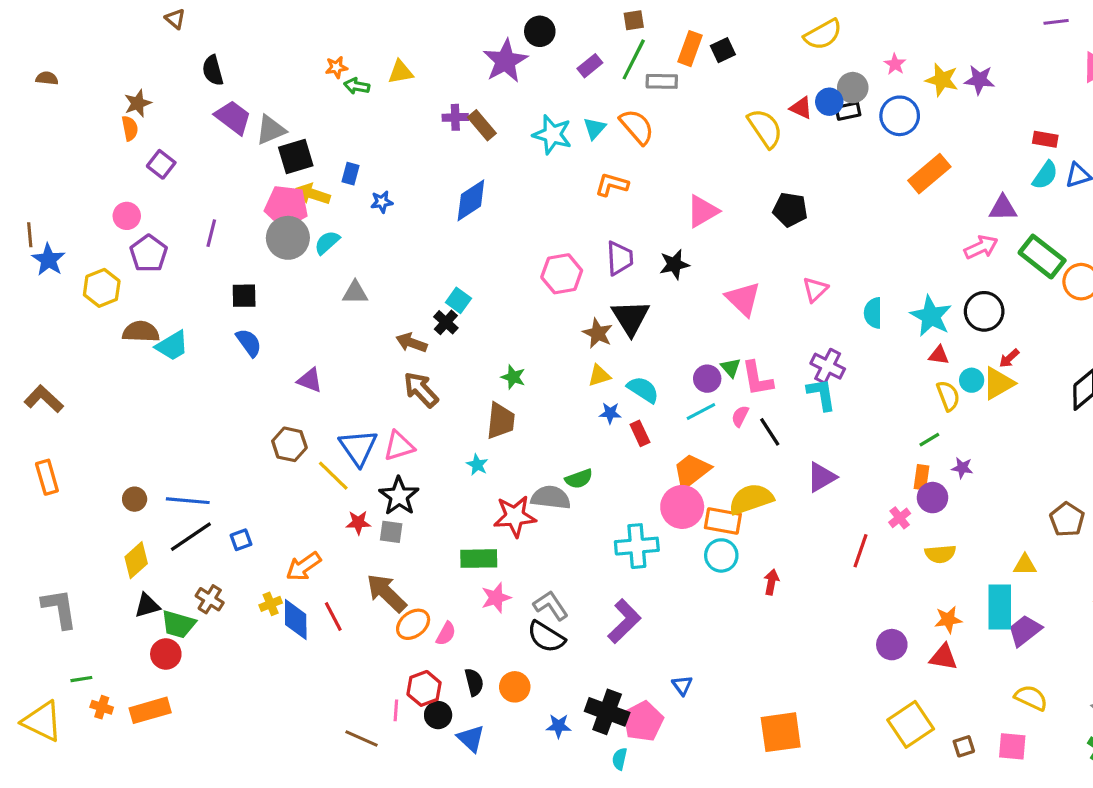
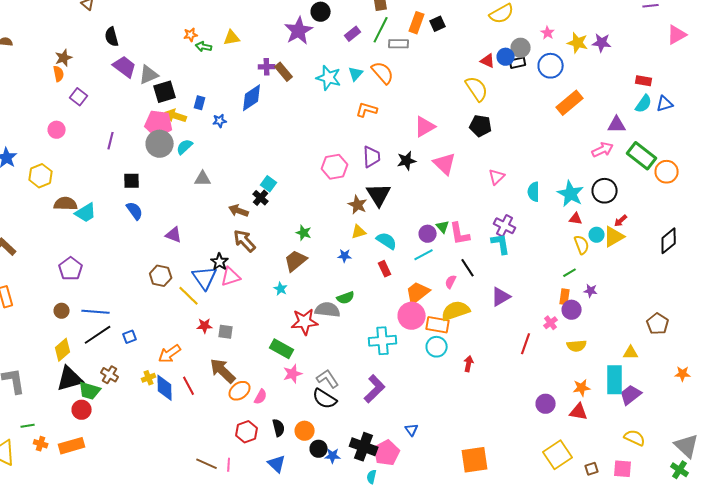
yellow semicircle: (765, 128) -> (477, 89), moved
blue diamond: (471, 200) -> (252, 98), moved
purple pentagon: (149, 253) -> (71, 269), moved
pink triangle: (743, 299) -> (445, 164), moved
blue star: (610, 413) -> (345, 256), moved
pink semicircle: (740, 416) -> (451, 282), moved
brown trapezoid: (501, 421) -> (296, 261), turned -135
black star: (399, 496) -> (220, 262), moved, size x0.7
green rectangle: (479, 559) -> (282, 349), turned 30
black triangle: (147, 606) -> (70, 379), size x1.6
pink line: (396, 710) -> (229, 465), moved
black circle: (438, 715) -> (319, 449), moved

